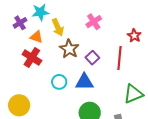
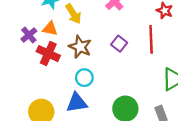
purple cross: (20, 23) -> (29, 35), moved
brown star: (69, 49) -> (80, 47), moved
blue triangle: (84, 82) -> (77, 103), moved

